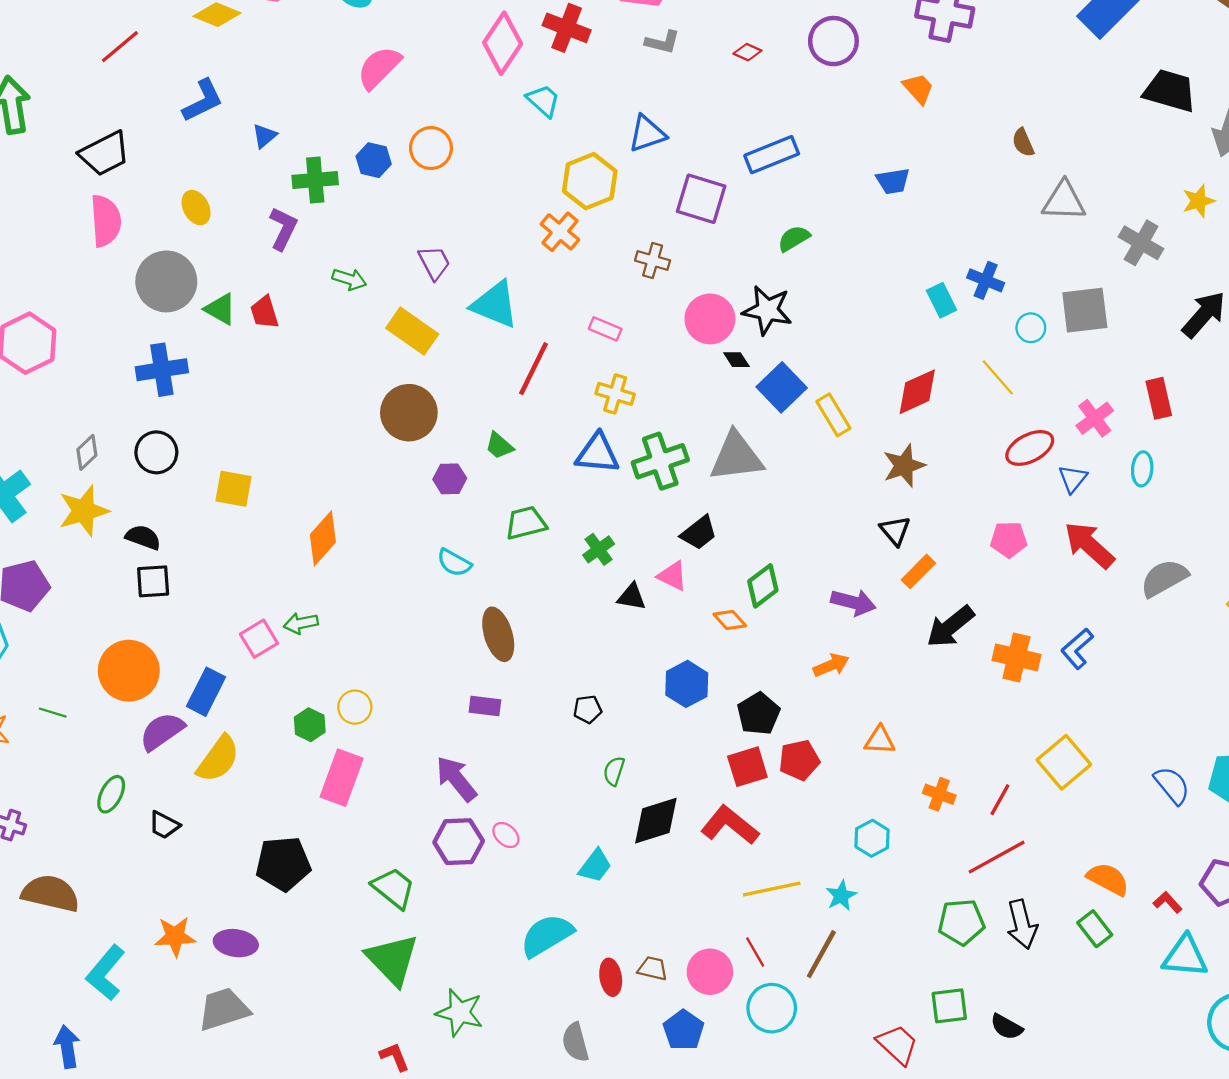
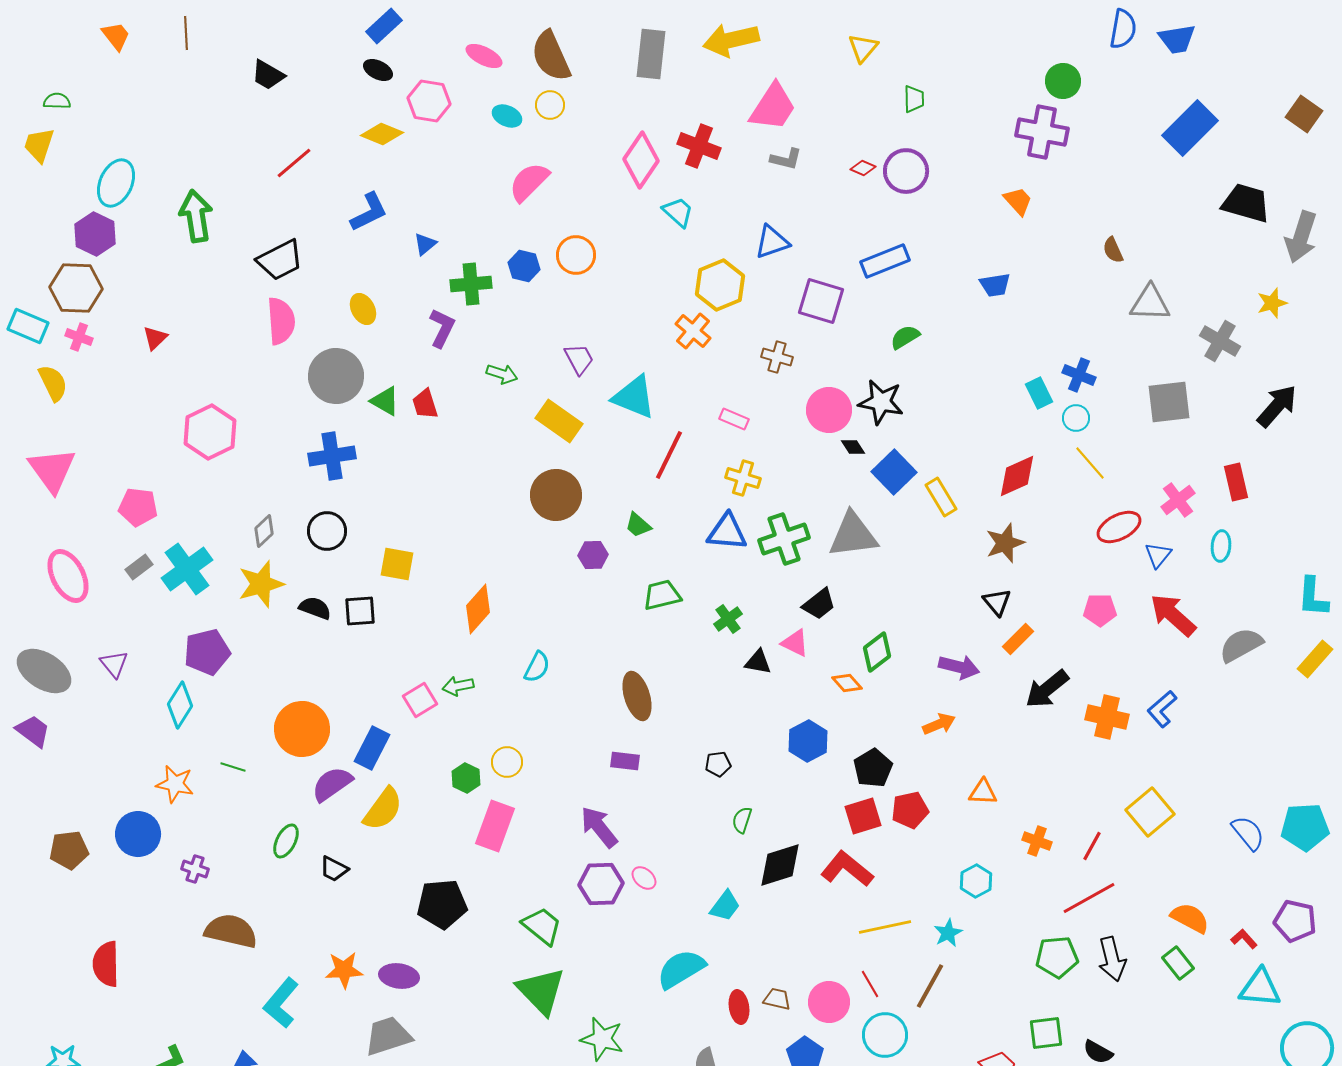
purple circle: (833, 41) -> (906, 171), moved
cyan circle: (1031, 328) -> (1076, 418), moved
cyan semicircle: (454, 563) -> (537, 667), moved, turned -92
black square: (153, 581) -> (360, 611), moved

